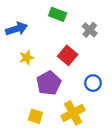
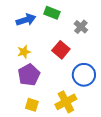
blue arrow: (17, 29) -> (26, 20), moved
purple pentagon: (49, 83) -> (29, 75), moved
blue circle: (93, 83) -> (84, 75), size x1.5

